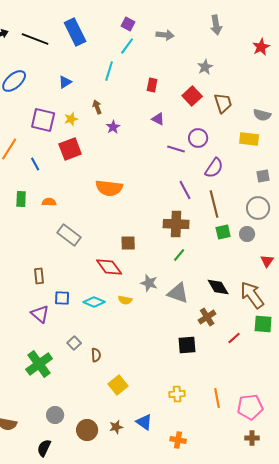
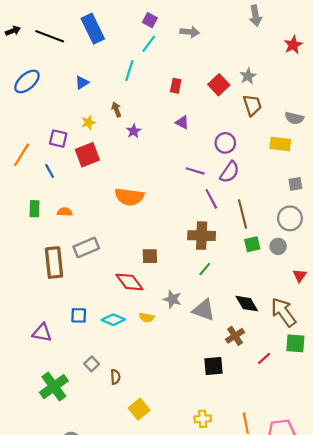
gray arrow: (216, 25) -> (255, 16), moved
gray star: (205, 67) -> (248, 76), moved
red square: (192, 96) -> (219, 85), moved
purple square: (43, 120) -> (58, 139), moved, size x0.7
purple line: (176, 149) -> (195, 171), moved
purple semicircle: (214, 168) -> (230, 172), moved
gray rectangle: (69, 235) -> (86, 247), turned -60
brown rectangle: (39, 276) -> (54, 263), moved, size x1.8
purple triangle: (40, 314) -> (42, 333), moved, turned -30

